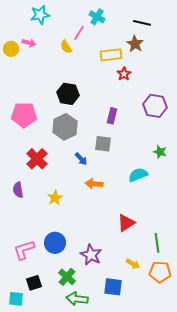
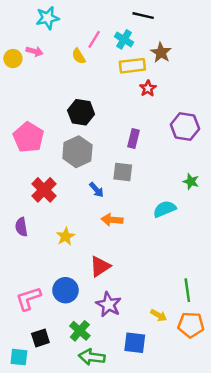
cyan cross: (97, 17) -> (124, 39), moved
black line: (142, 23) -> (143, 16), moved
pink pentagon: (24, 115) -> (28, 137), turned 30
red triangle: (126, 223) -> (100, 266), moved

